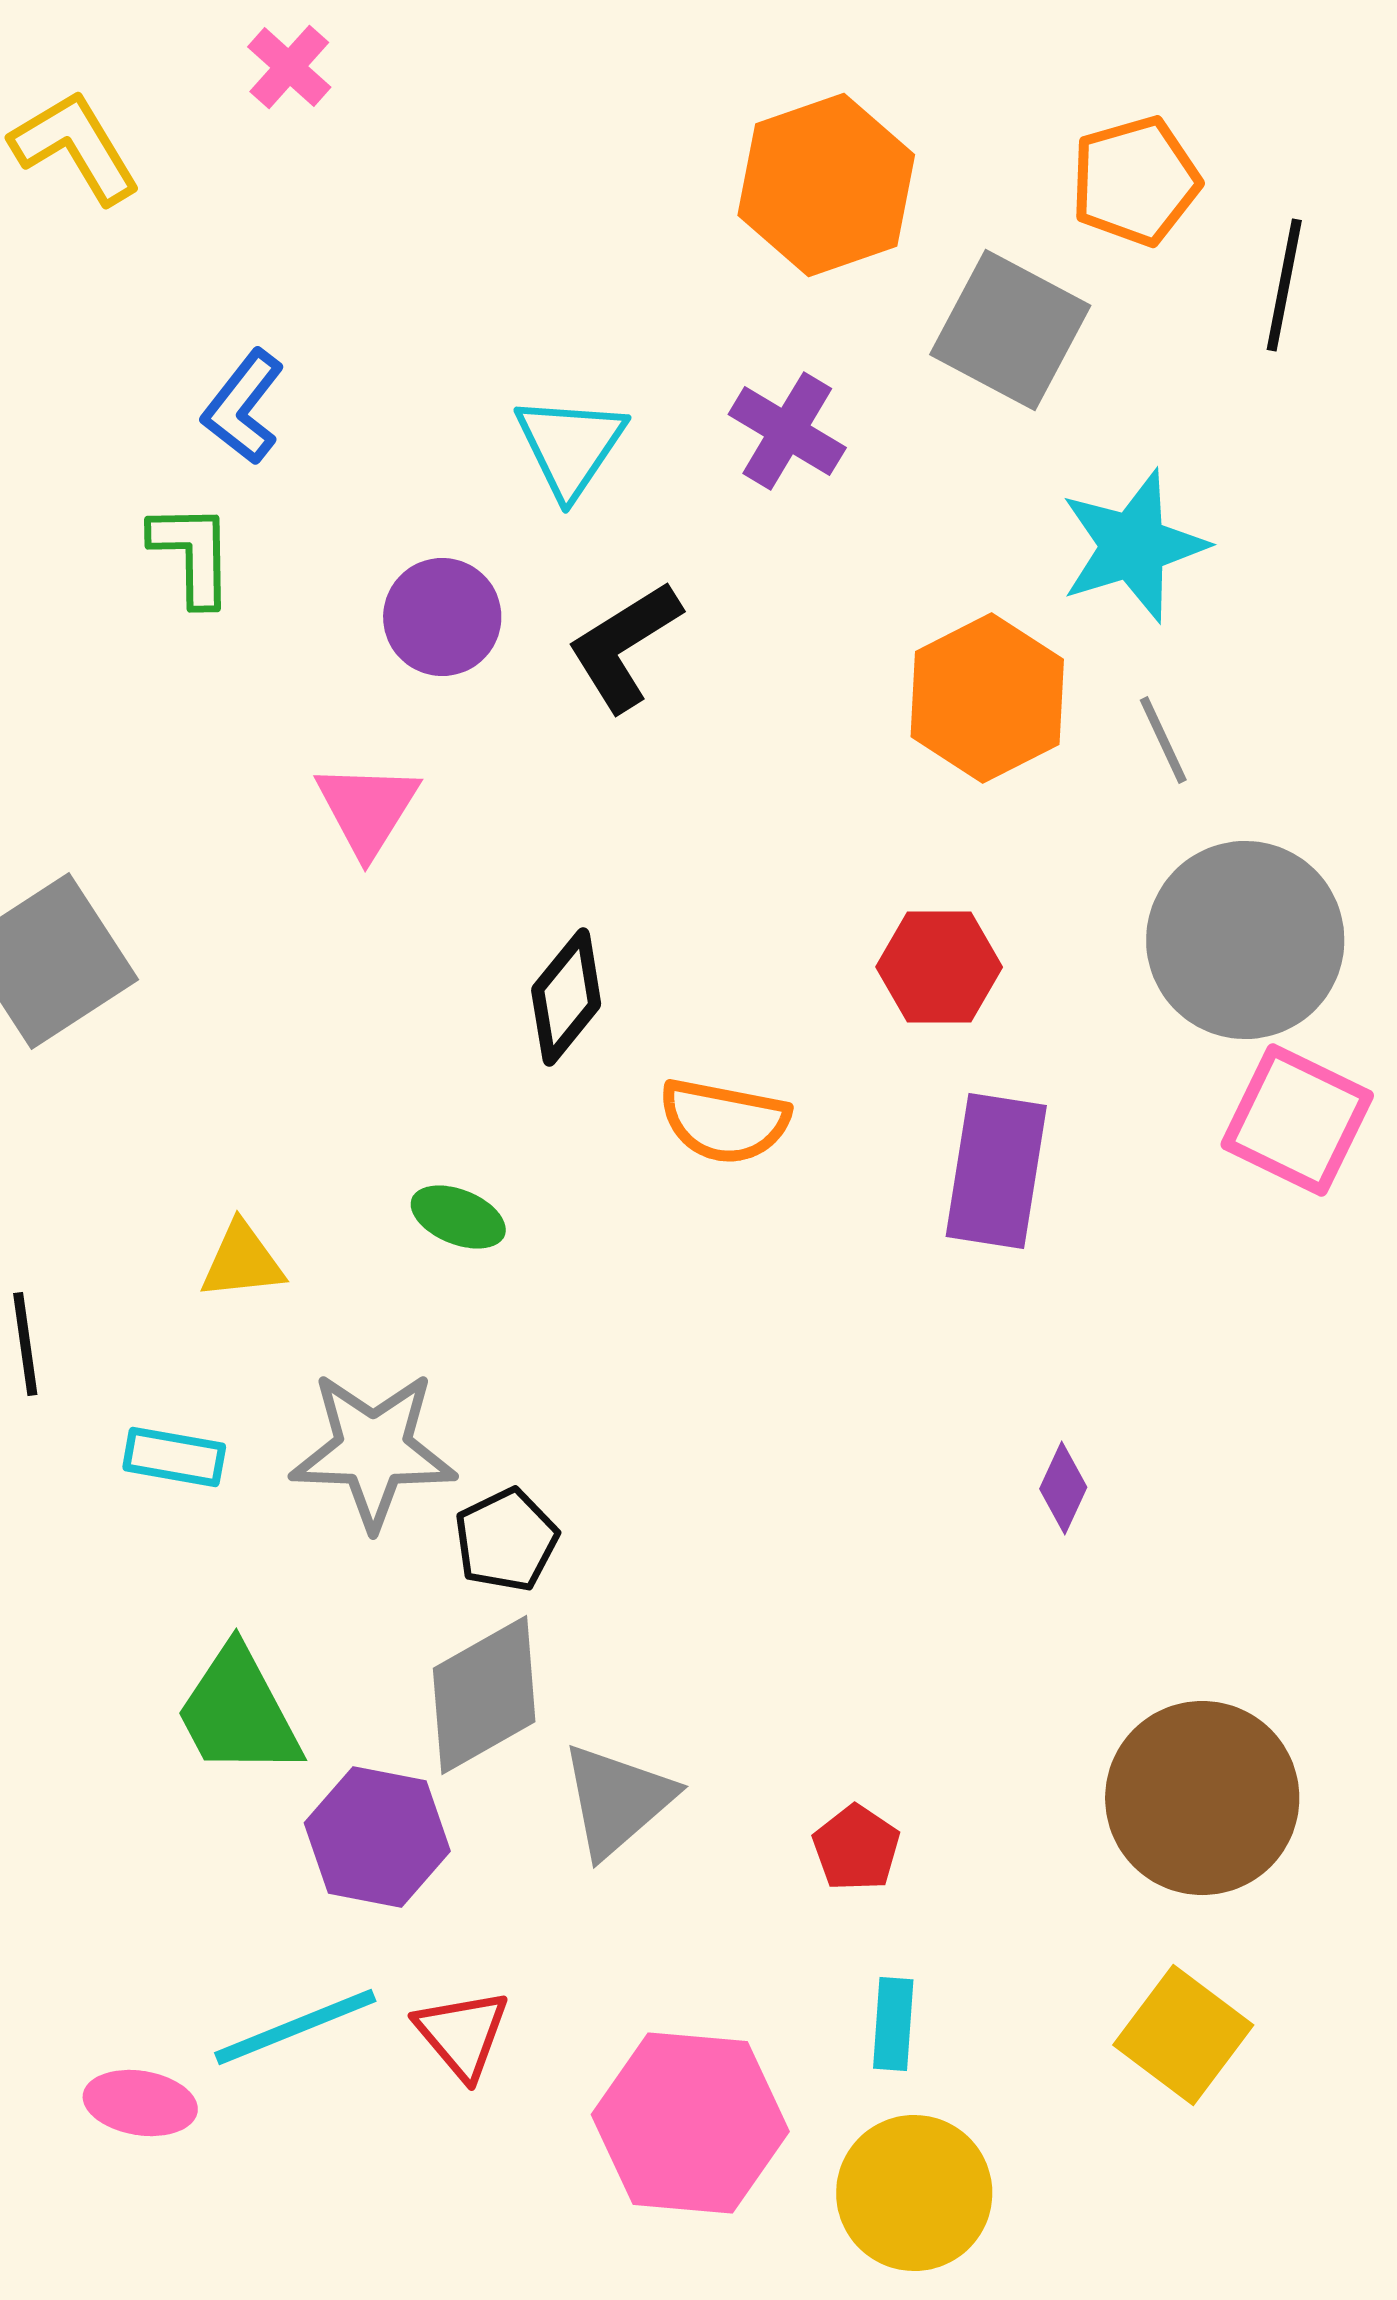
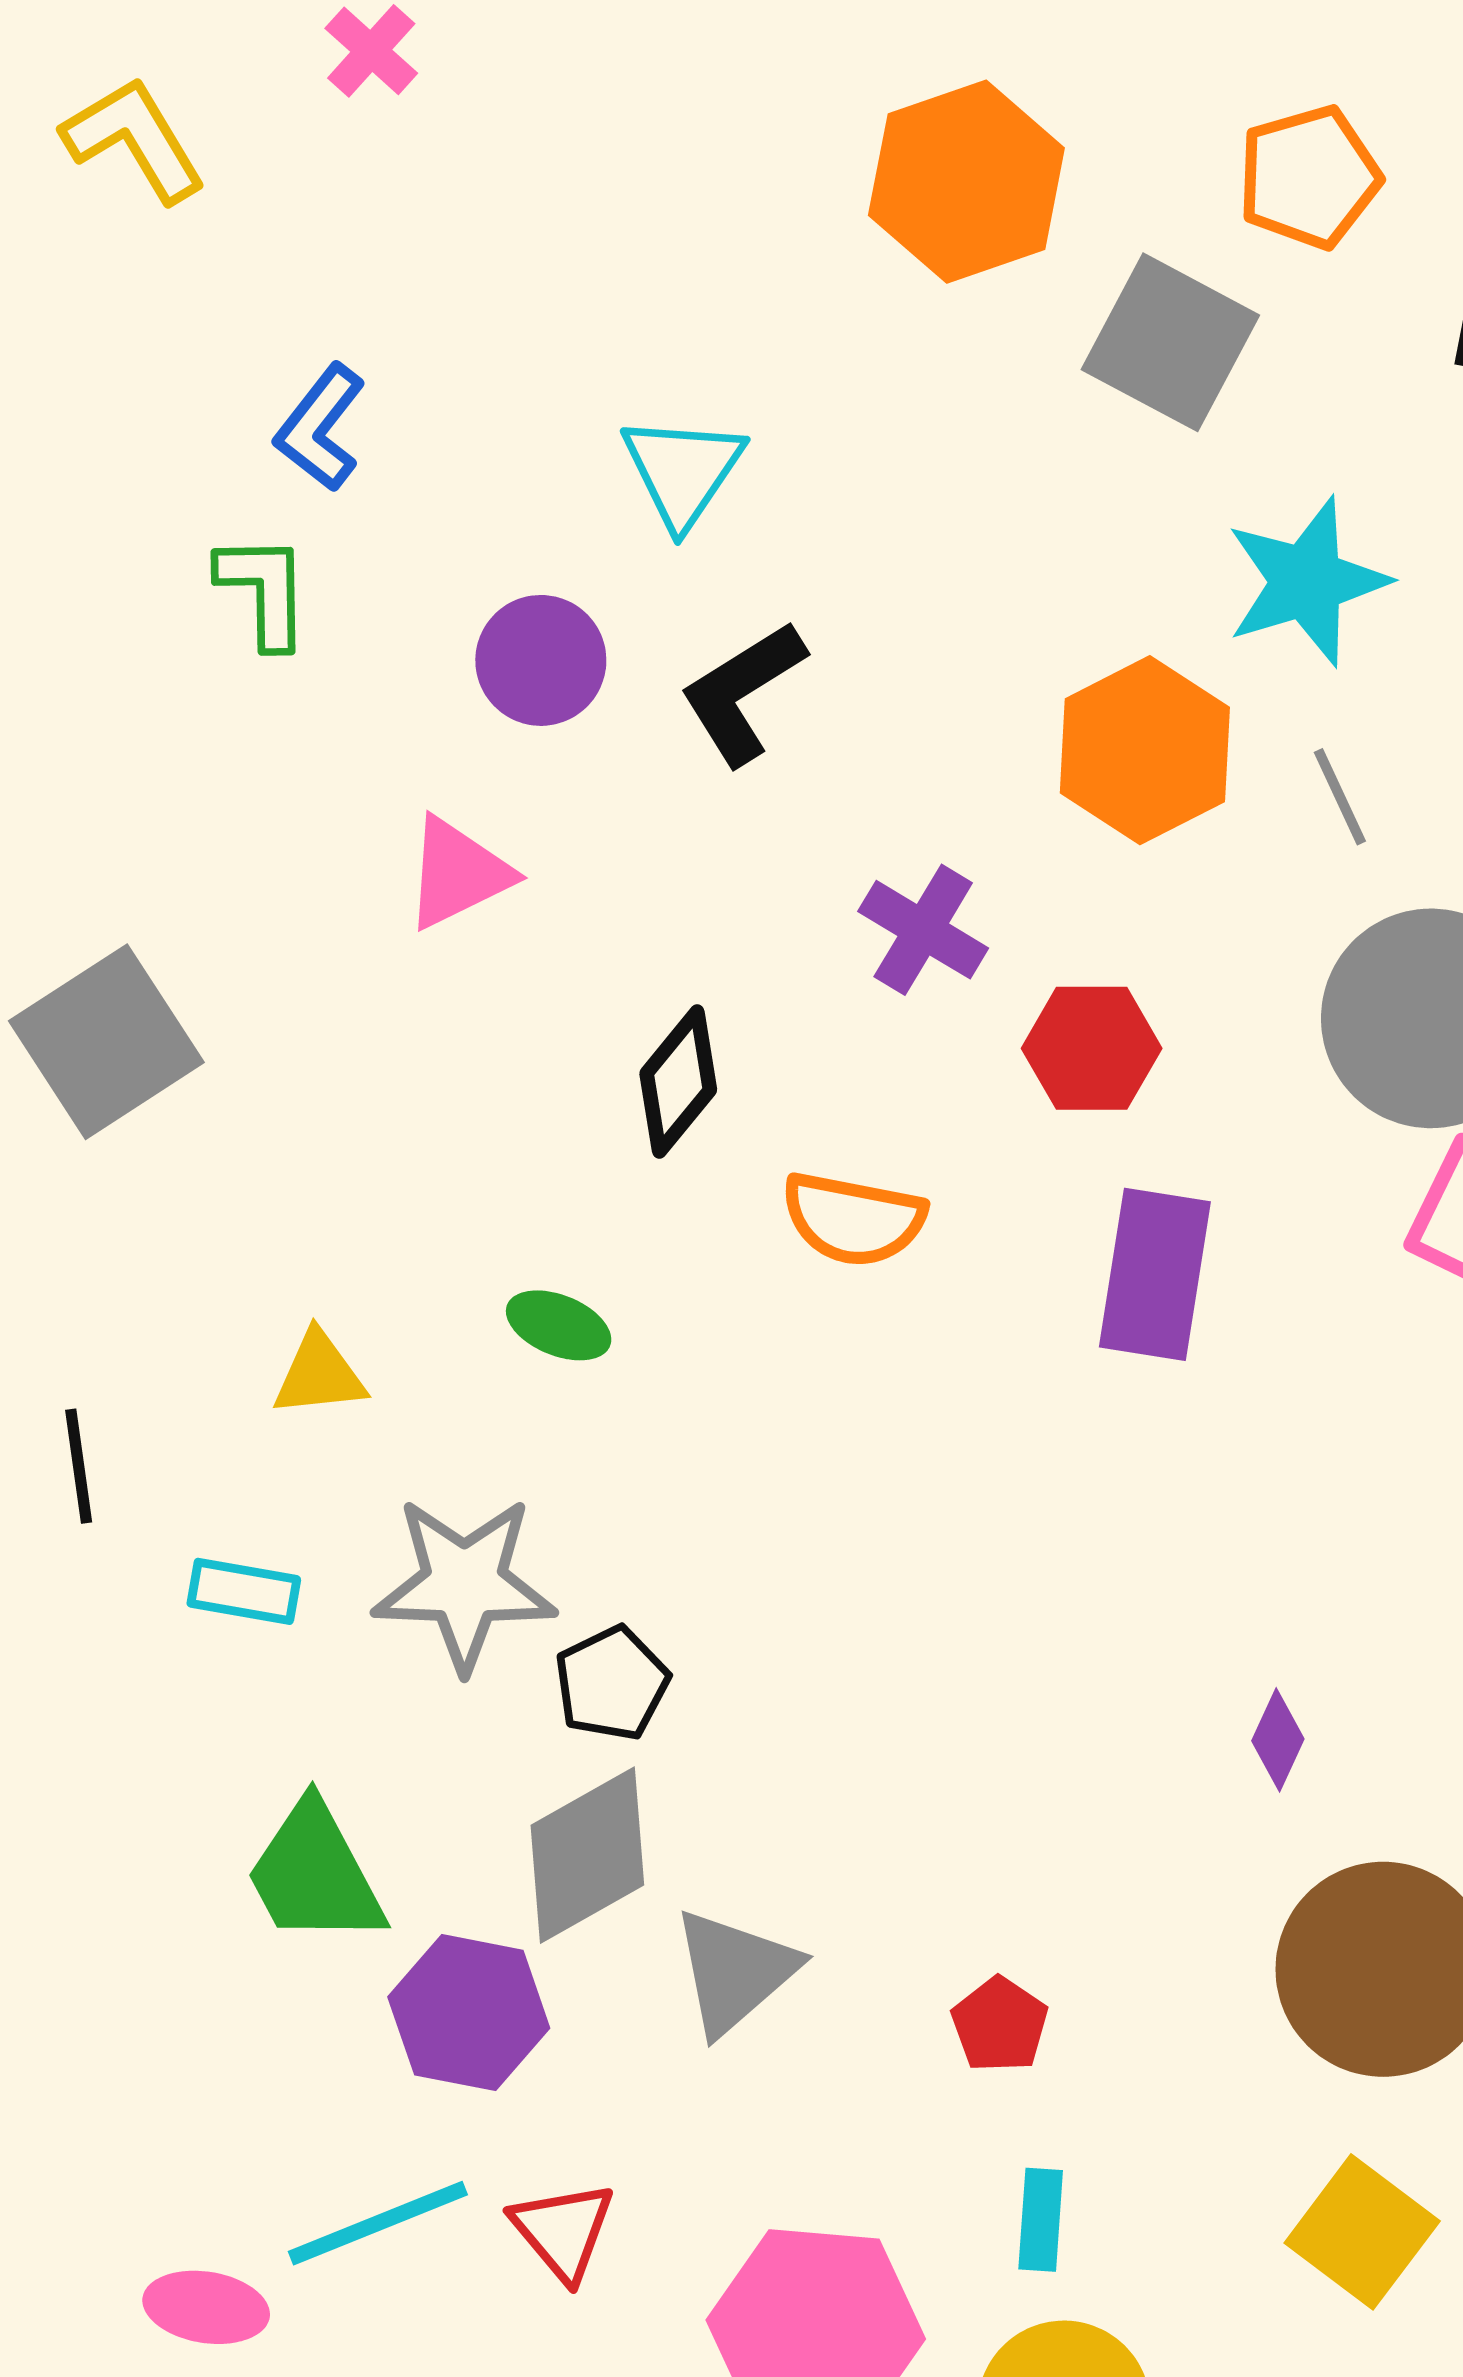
purple cross: (787, 431) -> (923, 930), moved
pink triangle: (367, 809) -> (458, 873), turned 32
purple diamond: (1063, 1488) -> (1278, 1740), moved

